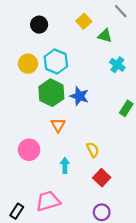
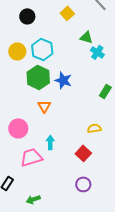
green triangle: (105, 36) -> (86, 37), moved
yellow semicircle: (93, 150) -> (94, 128), moved, turned -72
pink trapezoid: (48, 201) -> (31, 157), moved

